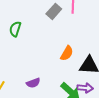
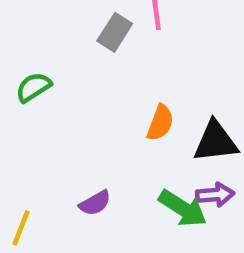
green semicircle: (15, 29) -> (34, 87), turned 49

